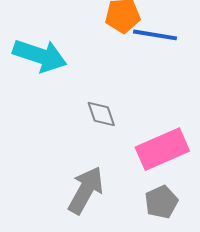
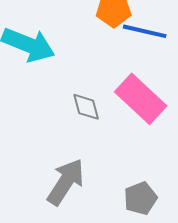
pink rectangle: (162, 149) -> (141, 99), moved, turned 63

